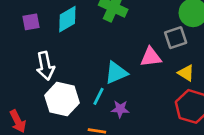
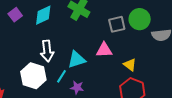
purple square: (31, 22) -> (15, 15), turned -32
gray square: (176, 38) -> (117, 24), moved
white arrow: (45, 66) -> (47, 51), moved

